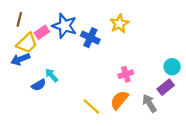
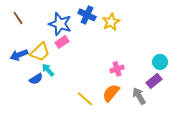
brown line: (19, 19) -> (18, 18), turned -48
pink rectangle: (42, 32) -> (62, 42), moved
blue cross: (90, 38) -> (87, 15), moved
yellow trapezoid: (27, 43) -> (40, 52), moved

